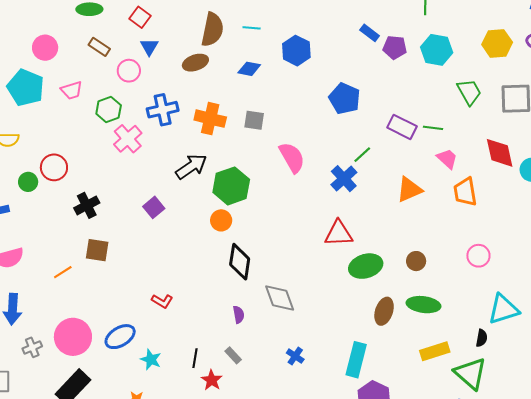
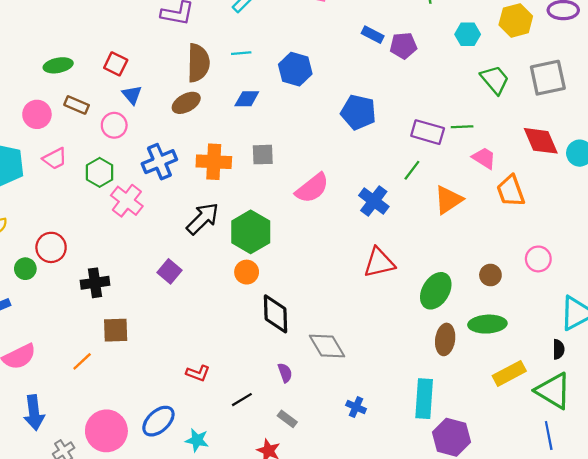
pink circle: (45, 48) -> (37, 114), moved
cyan hexagon: (437, 50) -> (468, 34), moved, size x0.7
green line: (362, 155) -> (412, 170), moved
pink semicircle: (292, 157) -> (312, 188), turned 92
black cross: (87, 205) -> (95, 283), turned 30
brown circle: (416, 261) -> (490, 275), moved
green ellipse: (366, 266) -> (436, 291), moved, turned -32
black line: (195, 358) -> (242, 400), moved, turned 60

